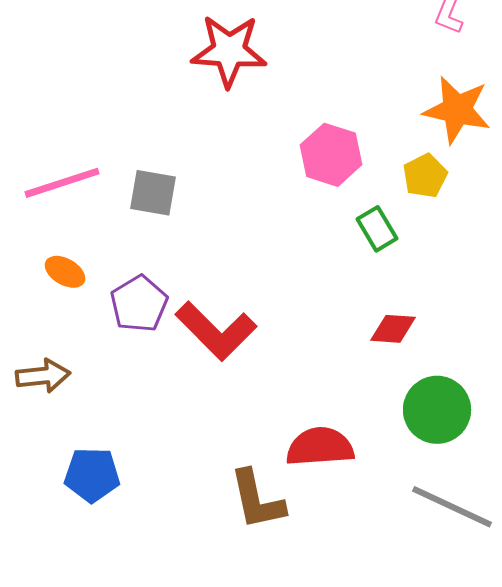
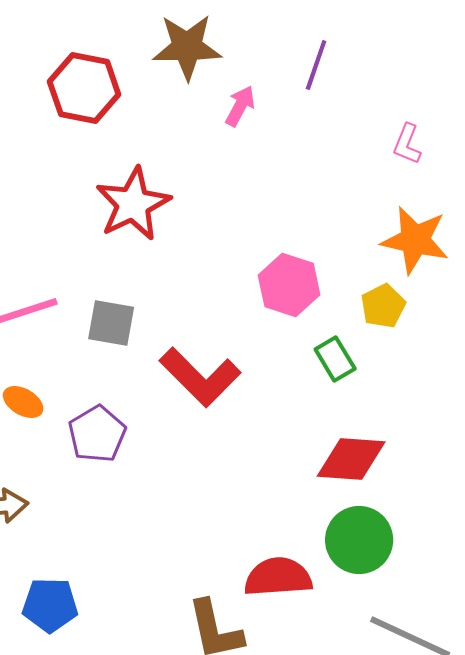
red star: (229, 51) -> (133, 204), moved, turned -30
red diamond: (393, 329) -> (351, 459), size x1.5
red L-shape: (216, 331) -> (200, 377), moved
green circle: (437, 410) -> (359, 540), moved

